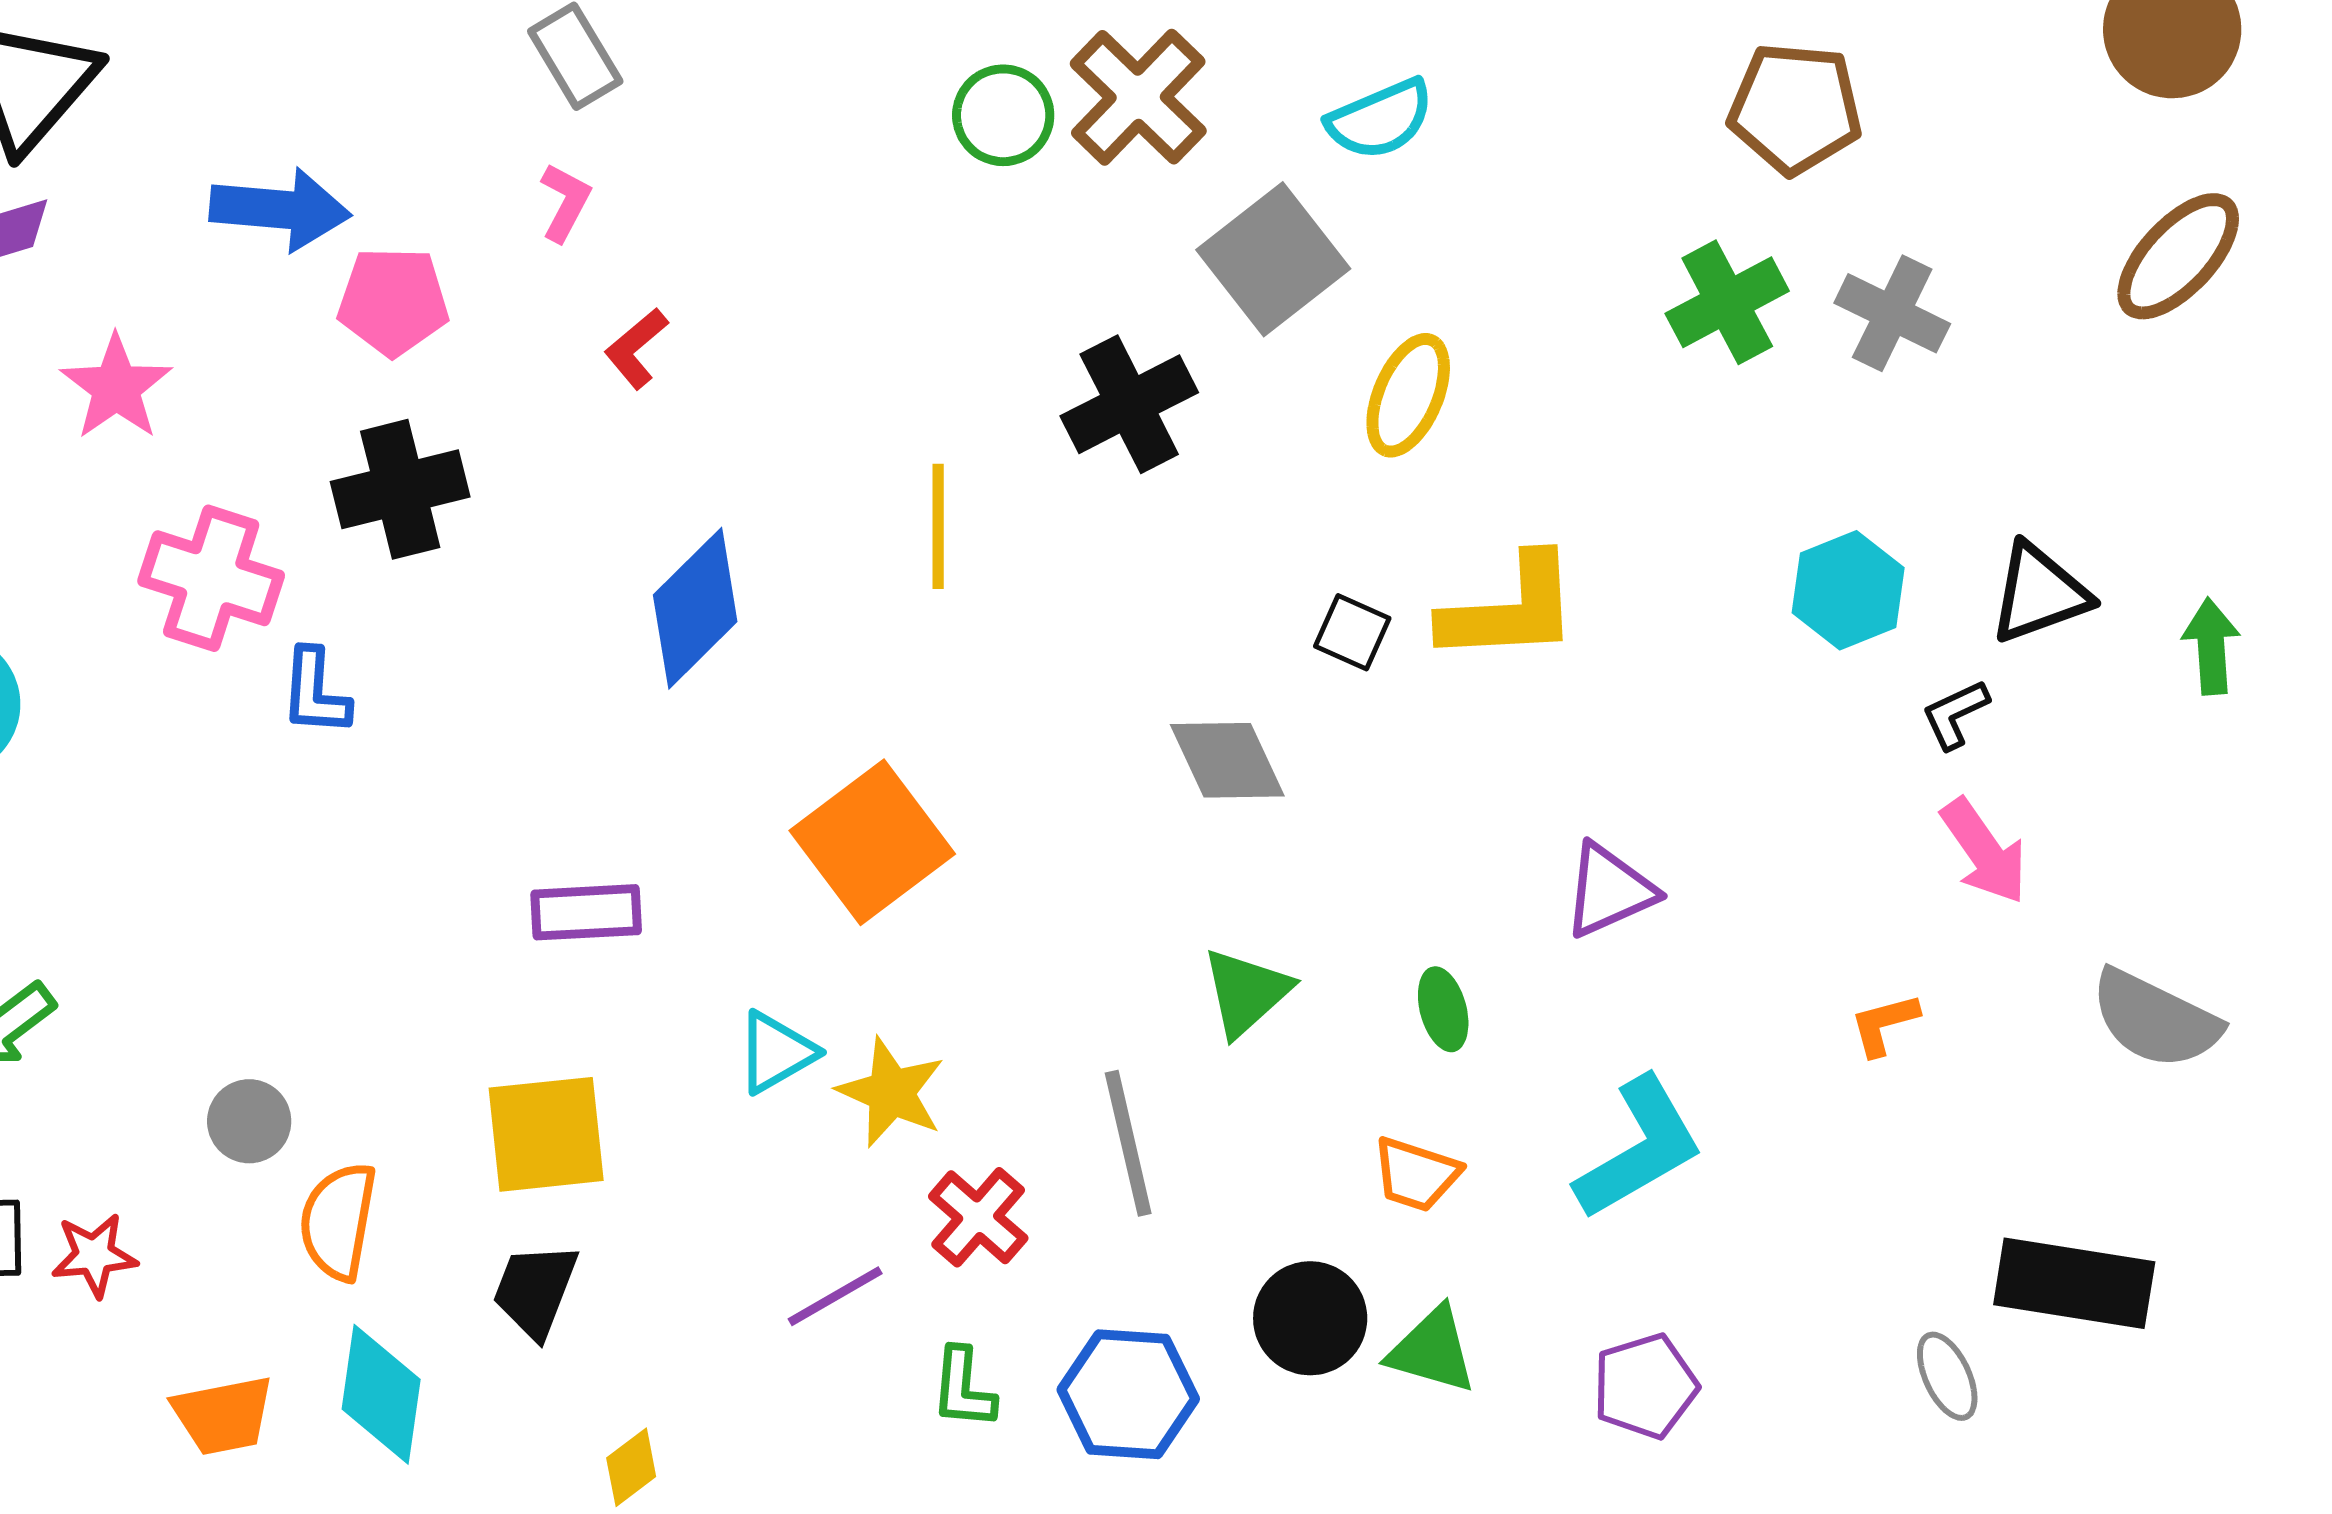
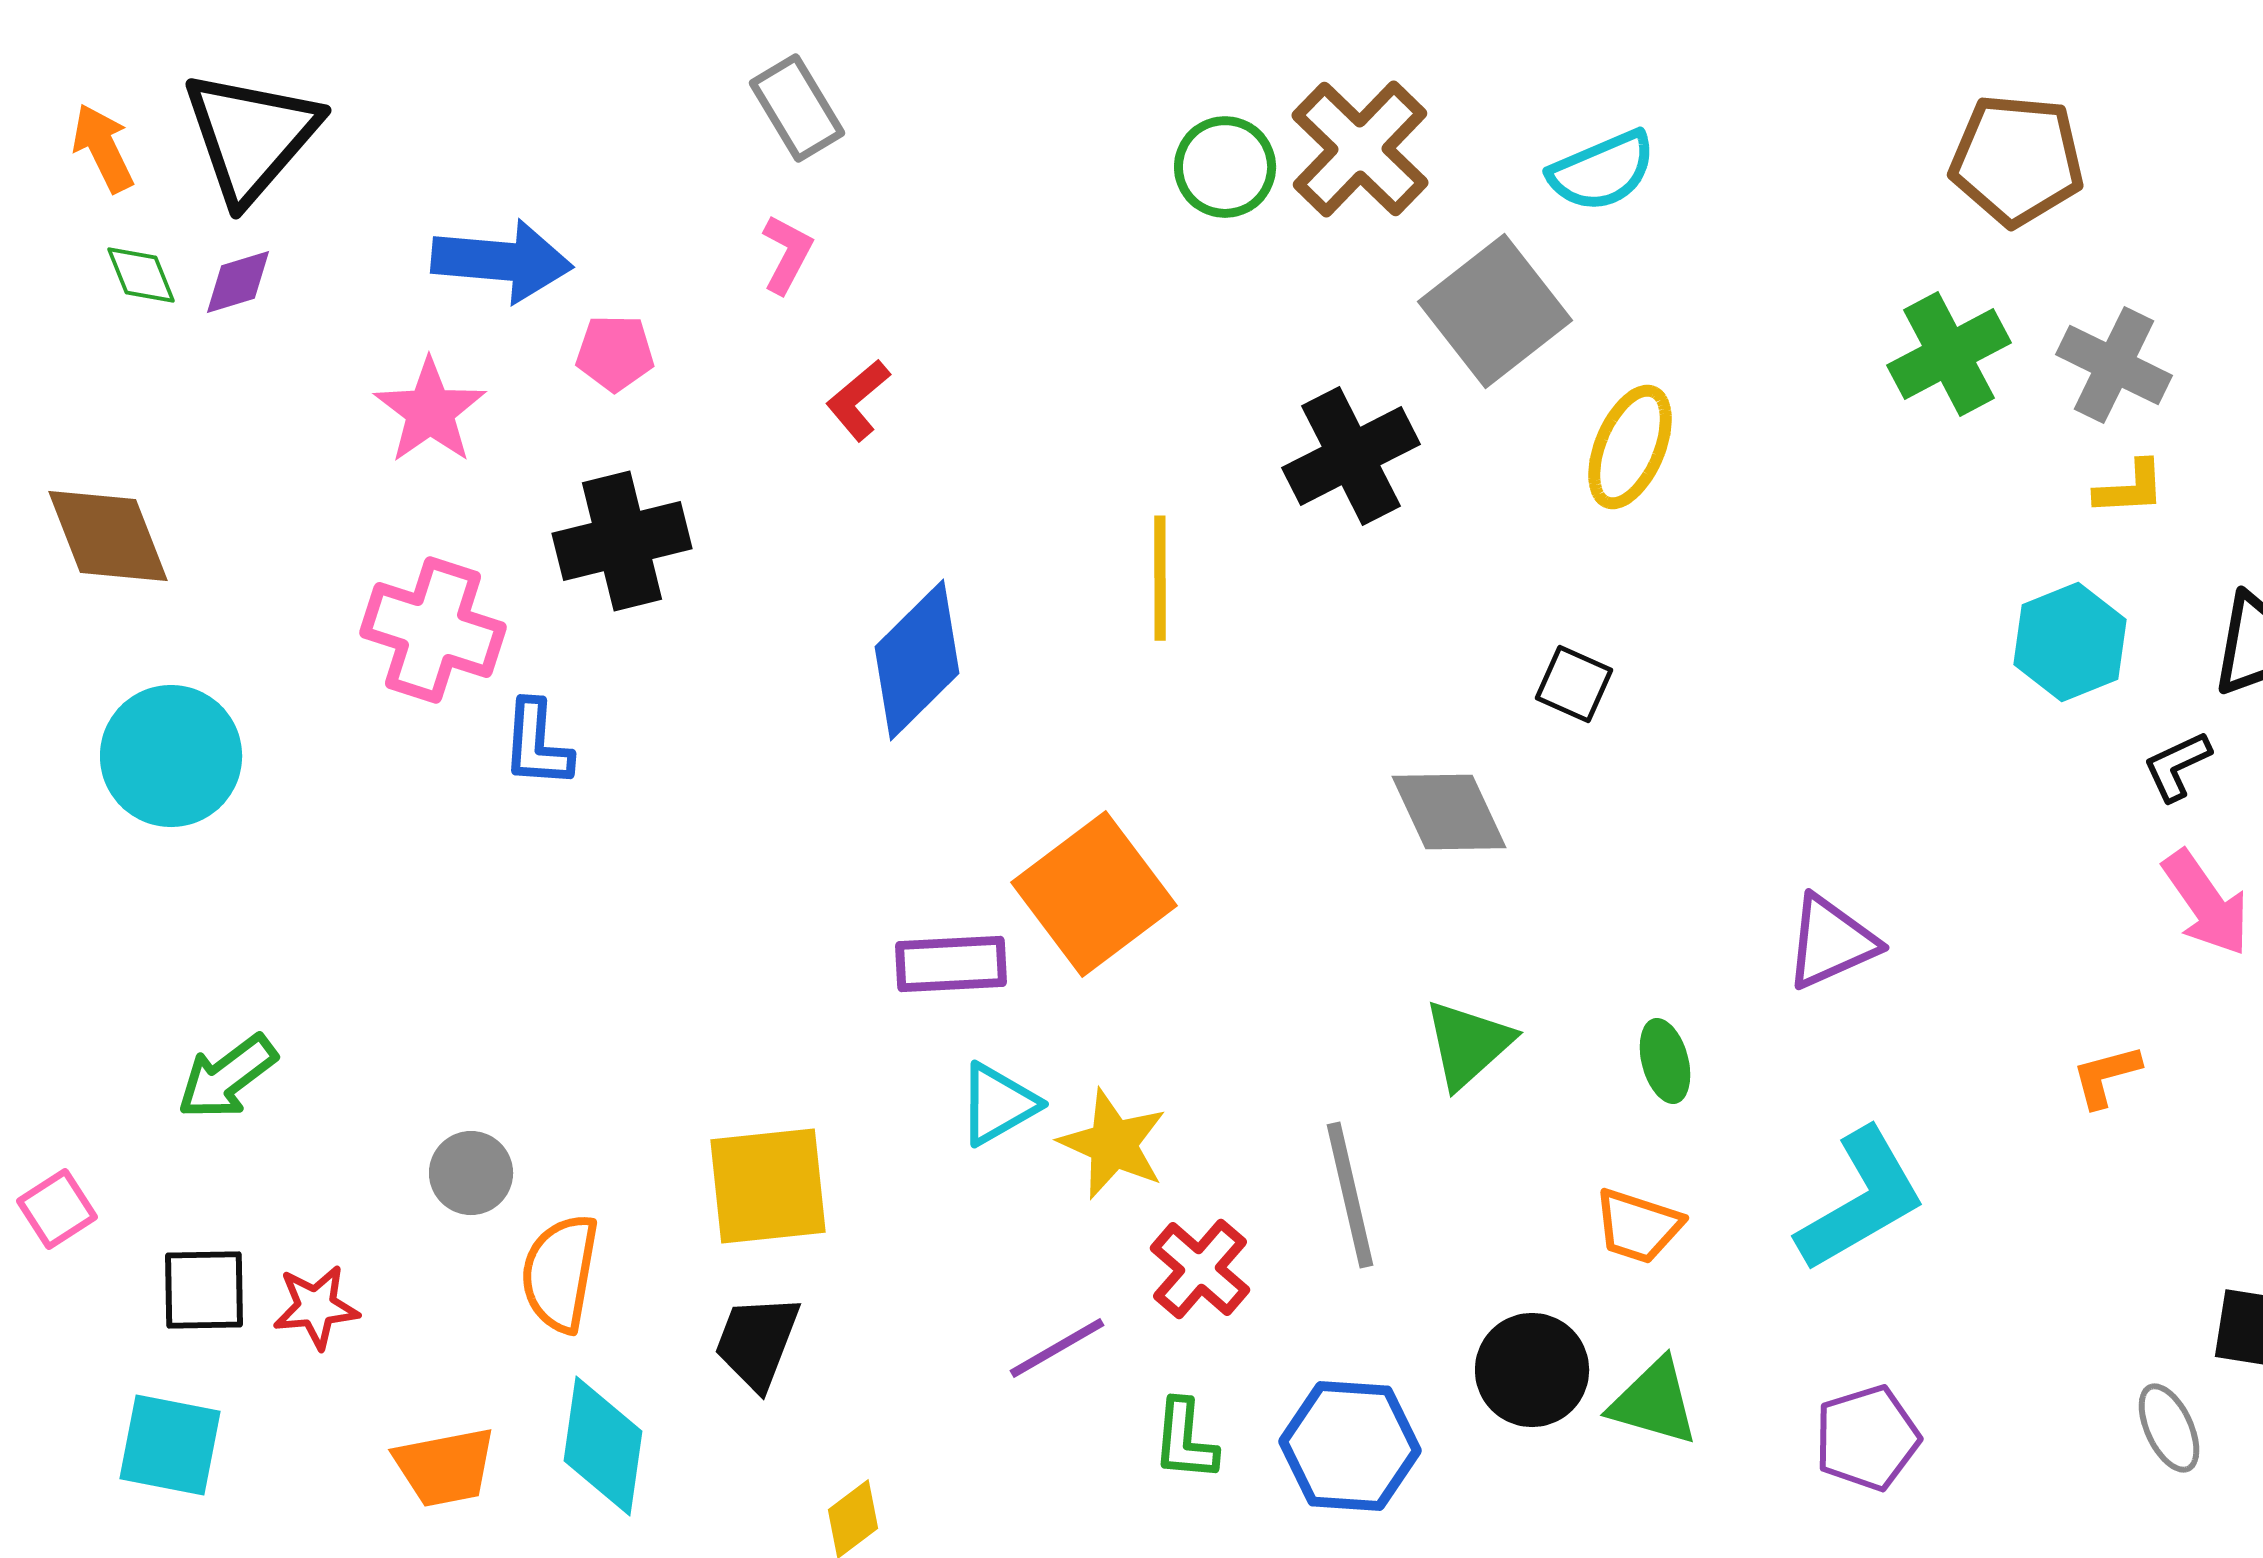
pink pentagon: (393, 301) -> (615, 353), size x0.7
pink star: (116, 387) -> (430, 411), moved
yellow L-shape: (1510, 609) -> (2130, 488), moved, size x0.5
purple rectangle: (586, 912) -> (951, 964), moved

